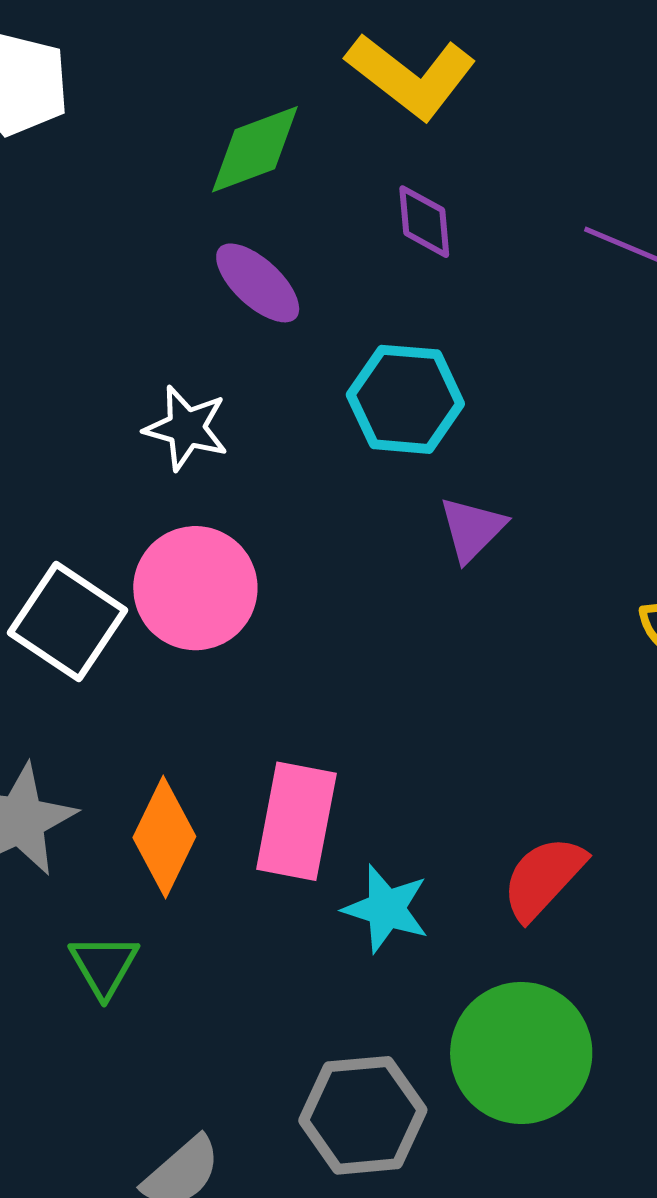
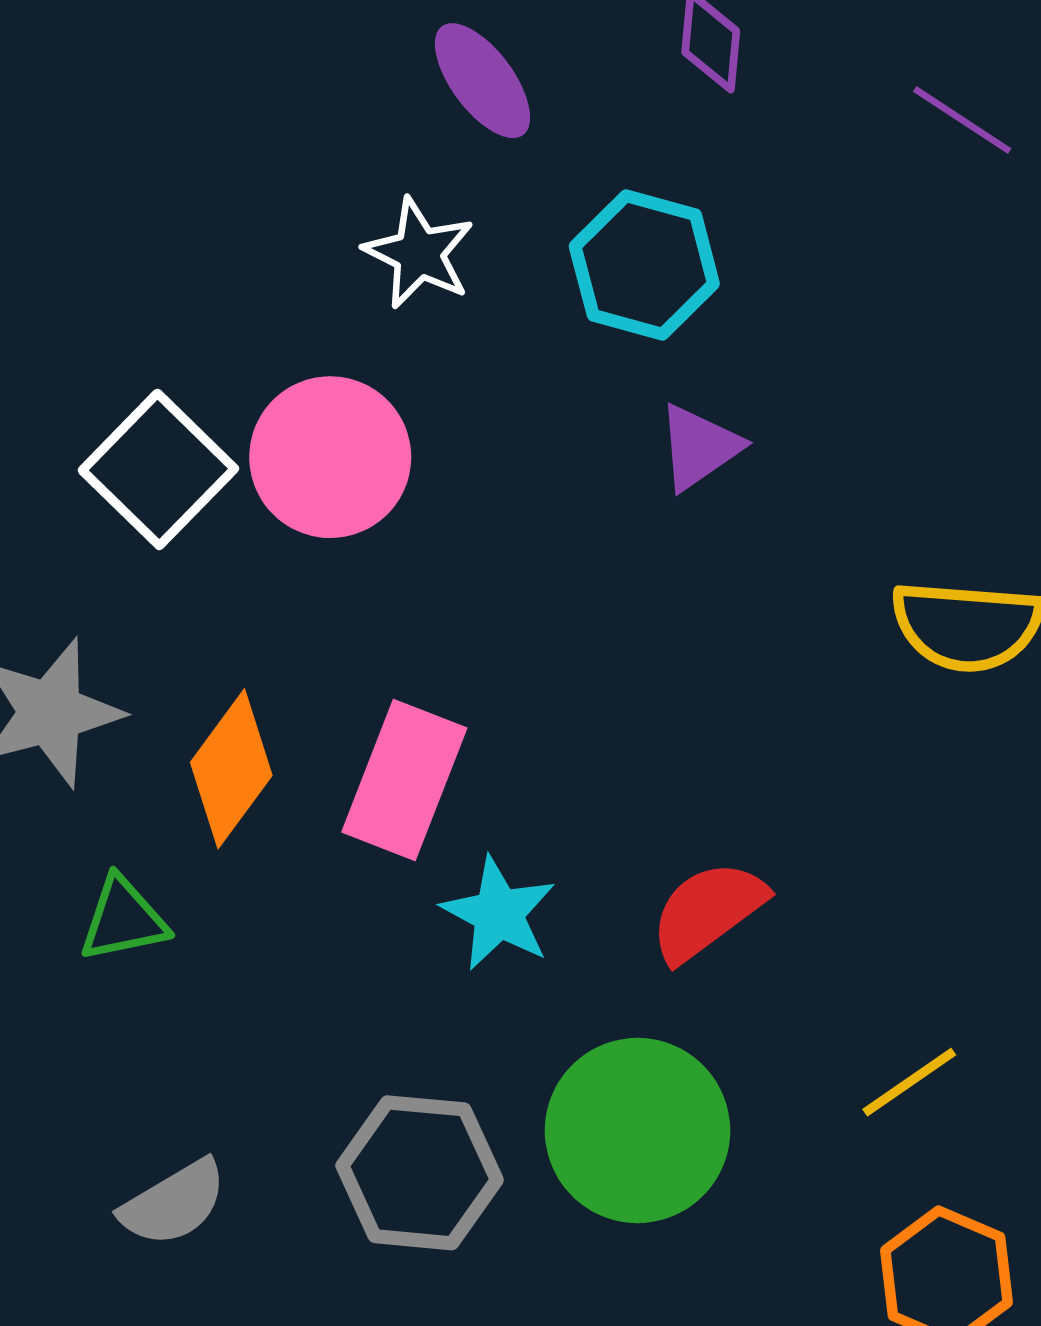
white star: (186, 428) -> (419, 253), moved
green triangle: (104, 966) -> (123, 919), turned 38

